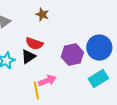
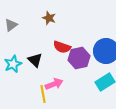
red semicircle: (34, 44) -> (62, 47), moved
black triangle: (28, 57) -> (35, 60), turned -42

